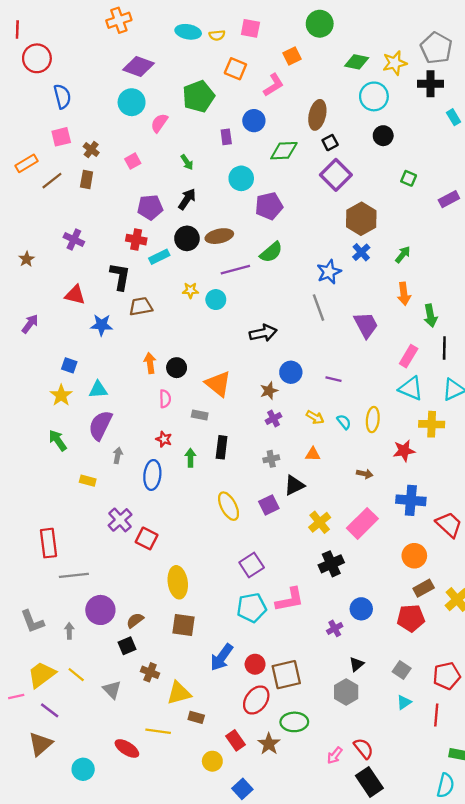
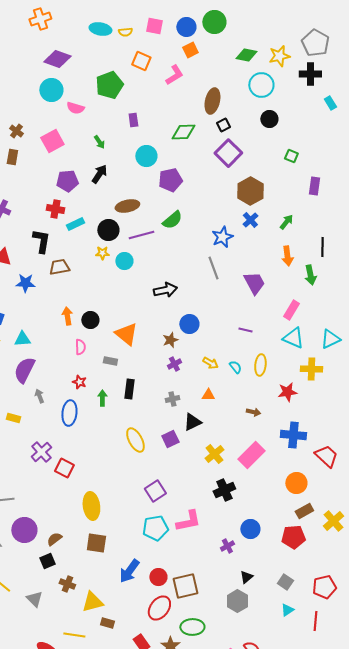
blue circle: (254, 121) -> (186, 27), moved
pink semicircle: (159, 123) -> (75, 108), turned -108
pink square: (133, 161) -> (52, 141), size x1.6
purple rectangle: (449, 199) -> (314, 186), moved, turned -54
black circle: (187, 238) -> (108, 230), moved
black line: (444, 348) -> (322, 247), moved
purple line: (334, 379) -> (245, 330), moved
gray arrow: (118, 455) -> (39, 396), turned -32

